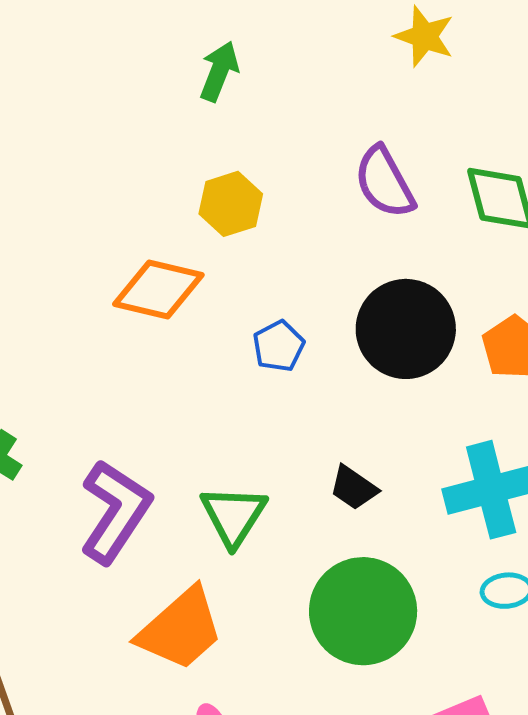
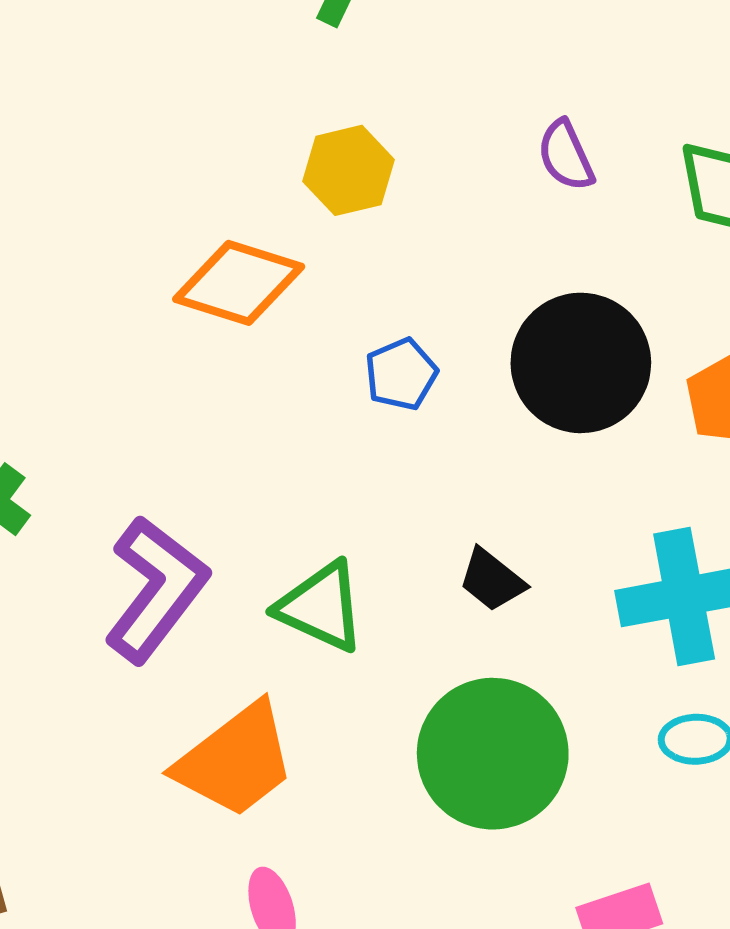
purple semicircle: (384, 182) -> (566, 156), size x0.7
green triangle: (233, 516) -> (321, 607), turned -42

